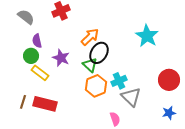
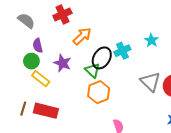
cyan star: (147, 36) -> (151, 40), size x0.6
orange arrow: (90, 37) -> (82, 36), moved
cyan cross: (119, 81) -> (122, 51), moved
gray triangle: (131, 97) -> (150, 82), moved

